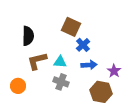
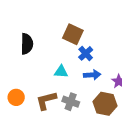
brown L-shape: (37, 61) -> (46, 101), moved
gray cross: (61, 82) -> (71, 102), moved

